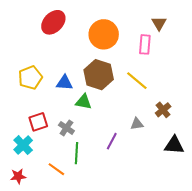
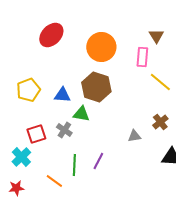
yellow line: (137, 81) -> (160, 82), moved
gray cross: (66, 128) -> (64, 130), moved
purple line: (112, 141) -> (98, 161), moved

